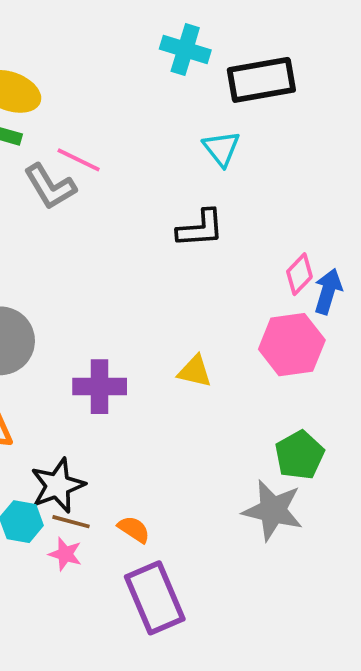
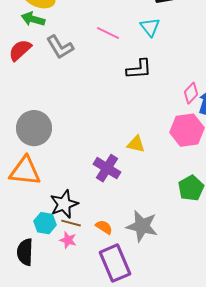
pink line: (79, 160) -> (108, 33), moved
purple cross: (100, 387) -> (107, 168), moved, turned 32
gray star: (273, 510) -> (142, 226), moved

